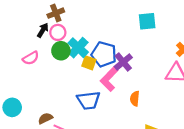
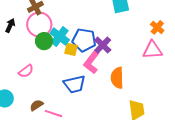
black arrow: (43, 30) -> (10, 25), moved
pink circle: (58, 32) -> (39, 24), size x1.6
pink semicircle: (31, 58) -> (26, 71), moved
orange semicircle: (135, 99) -> (117, 78), size x1.5

